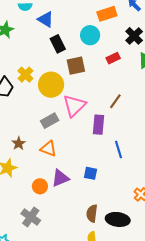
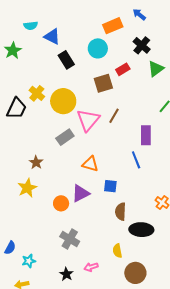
brown square: (76, 66) -> (103, 83), moved
brown line: (115, 101) -> (114, 116), moved
purple rectangle: (98, 125) -> (146, 135), moved
orange triangle: (48, 149) -> (90, 164), moved
brown semicircle: (92, 213) -> (120, 212), moved
gray cross: (31, 217) -> (70, 239), moved

